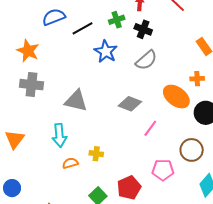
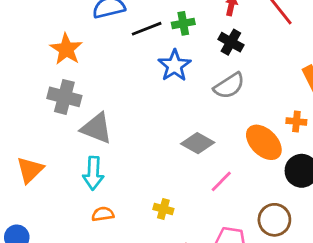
green cross: (117, 20) -> (183, 23), moved
gray triangle: (76, 101) -> (97, 128), moved
yellow cross: (96, 154) -> (163, 209), moved

